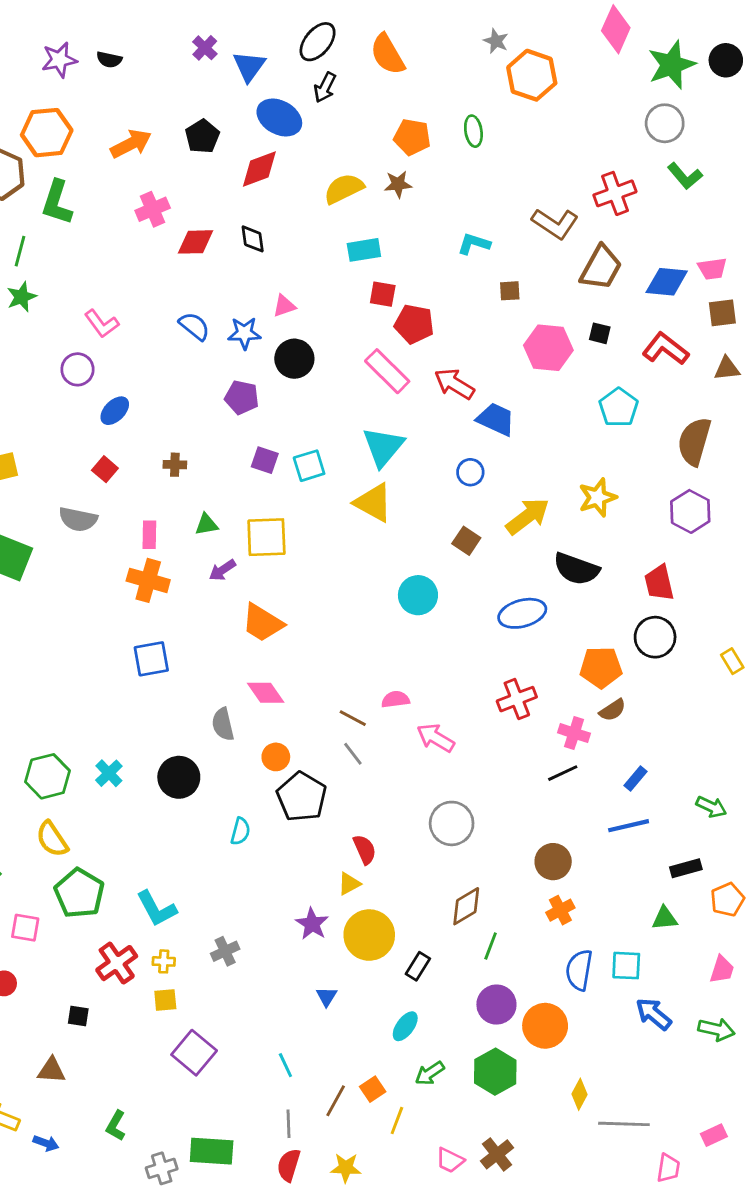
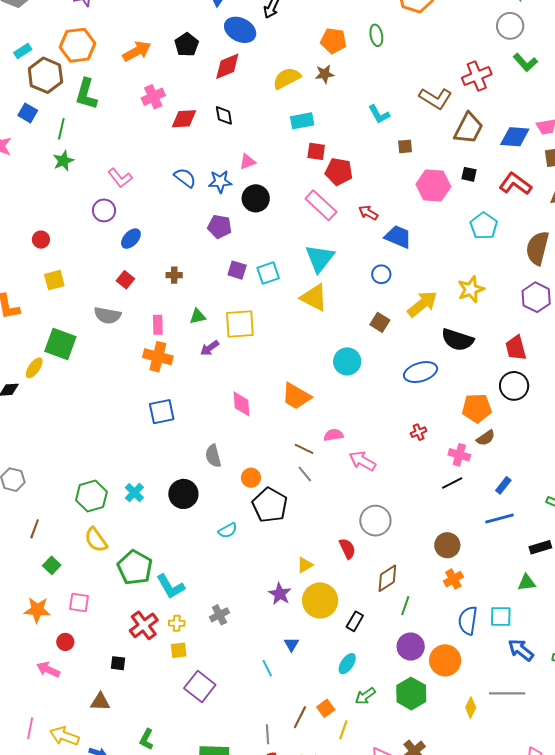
cyan L-shape: (474, 244) -> (379, 114), turned -135
red arrow: (454, 384) -> (368, 213), size x0.7
orange trapezoid: (262, 623) -> (296, 396), moved
pink diamond: (266, 693) -> (241, 404), moved, turned 32
red cross: (517, 699) -> (419, 432), size x0.6
cyan semicircle: (240, 831) -> (228, 531), turned 48
red semicircle: (365, 849) -> (347, 549), moved
green pentagon: (79, 893) -> (135, 568), moved
cyan line: (285, 1065) -> (267, 668), moved
gray line: (624, 1124) -> (507, 693), moved

